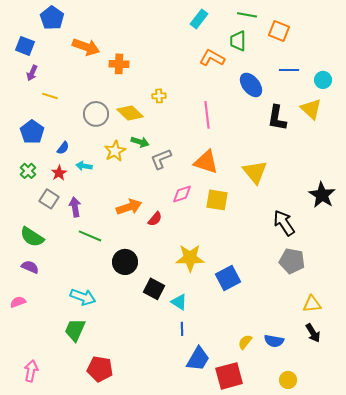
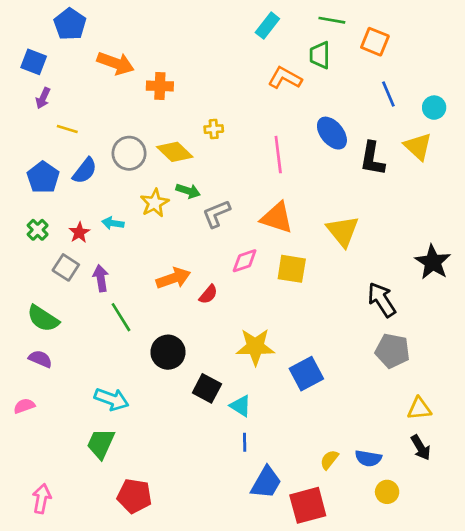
blue line: (289, 70) -> (388, 94), turned 66
blue ellipse: (251, 85) -> (332, 133), moved
blue semicircle: (63, 148) -> (85, 171), moved, size x1.5
green line: (90, 236) -> (121, 317), turned 35
yellow circle: (288, 380) -> (387, 492), moved

